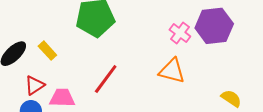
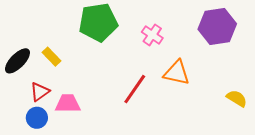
pink cross: (180, 33) -> (152, 35), moved
red line: (106, 79) -> (135, 89), moved

